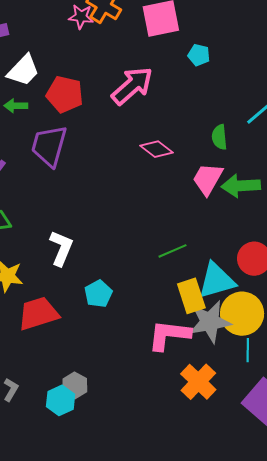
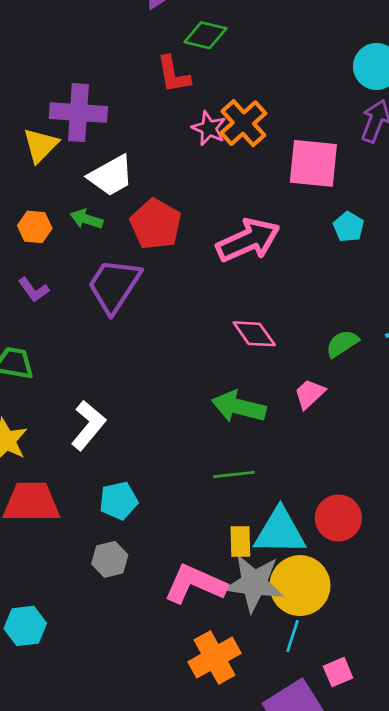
green semicircle: (219, 137) -> (342, 344), turned 45
pink trapezoid: (208, 179) -> (310, 394), size x0.7
green arrow: (241, 186) -> (239, 407), moved
yellow rectangle: (191, 296) -> (240, 542), size x0.7
gray hexagon: (75, 385) -> (110, 559), moved

